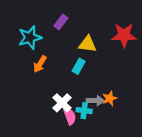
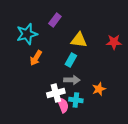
red star: (124, 35) -> (114, 42), moved, size x0.7
gray arrow: (95, 101) -> (72, 80), moved
white cross: (62, 103) -> (56, 93), turned 30

